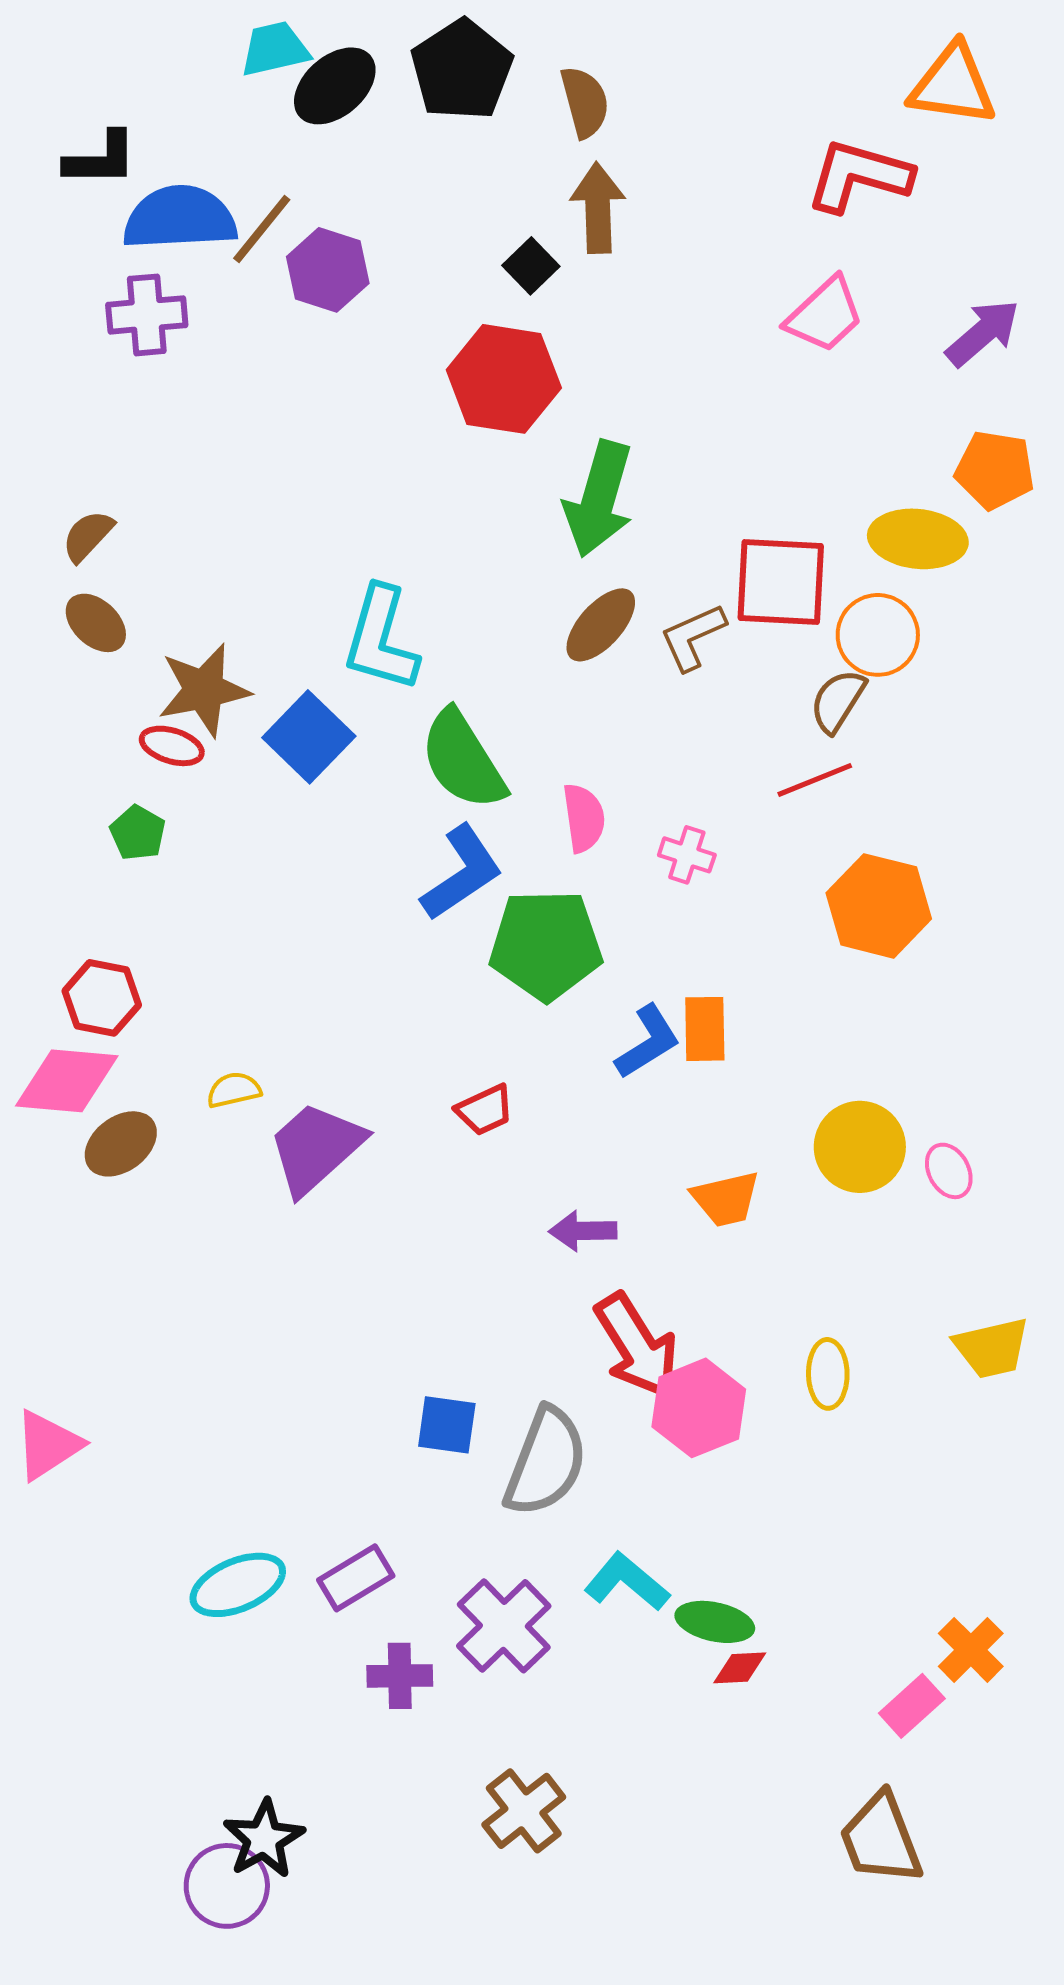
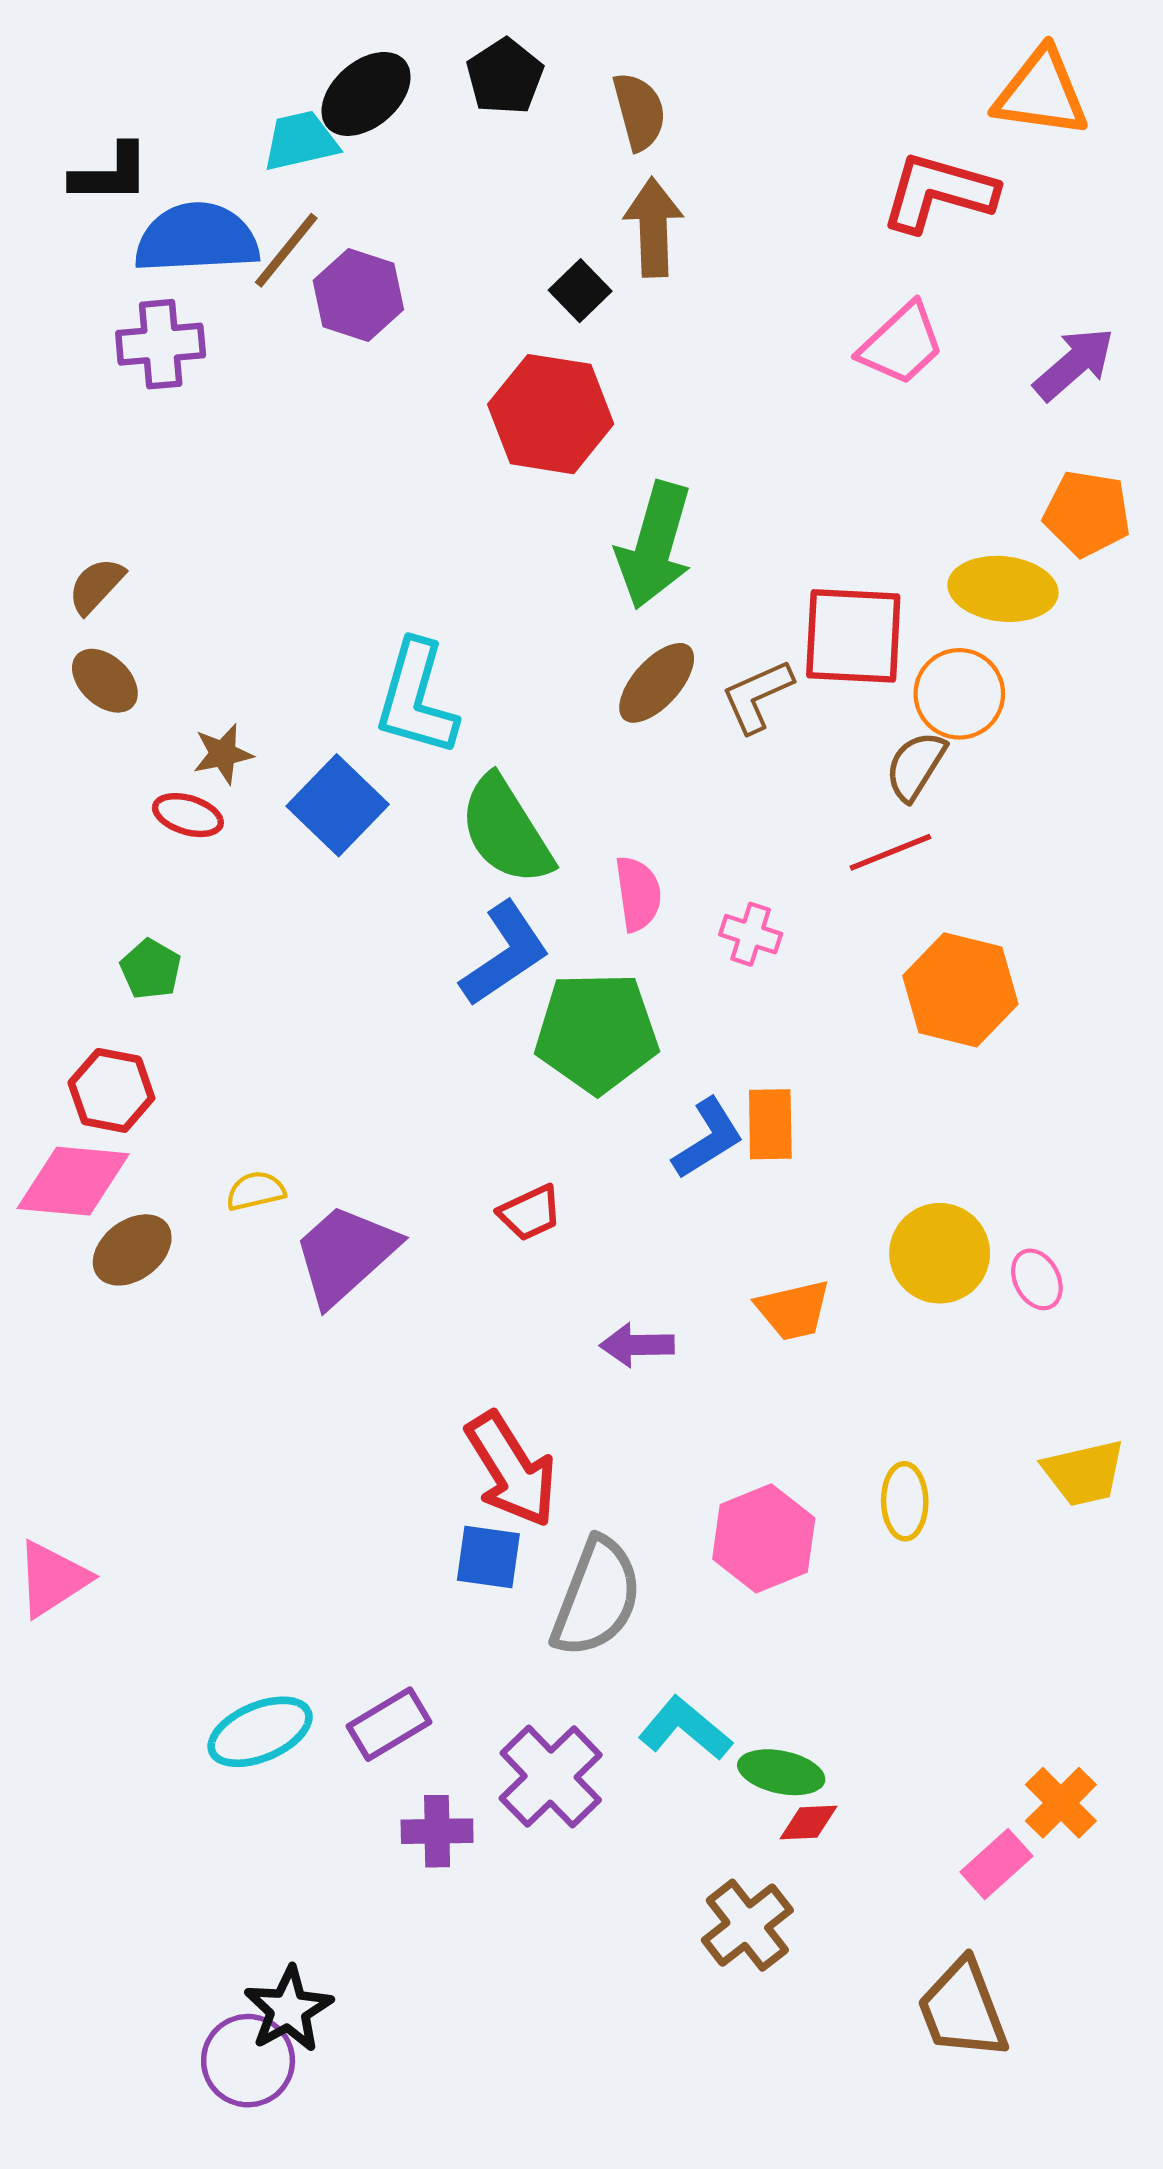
cyan trapezoid: (275, 49) -> (300, 141), moved
black pentagon: (462, 70) -> (505, 76), size x0.7
brown star: (204, 690) -> (223, 754), size x0.6
green pentagon: (138, 833) -> (151, 969), moved
red arrow: (637, 1346) -> (511, 1470), moved
brown cross: (524, 1811) -> (747, 1925), moved

